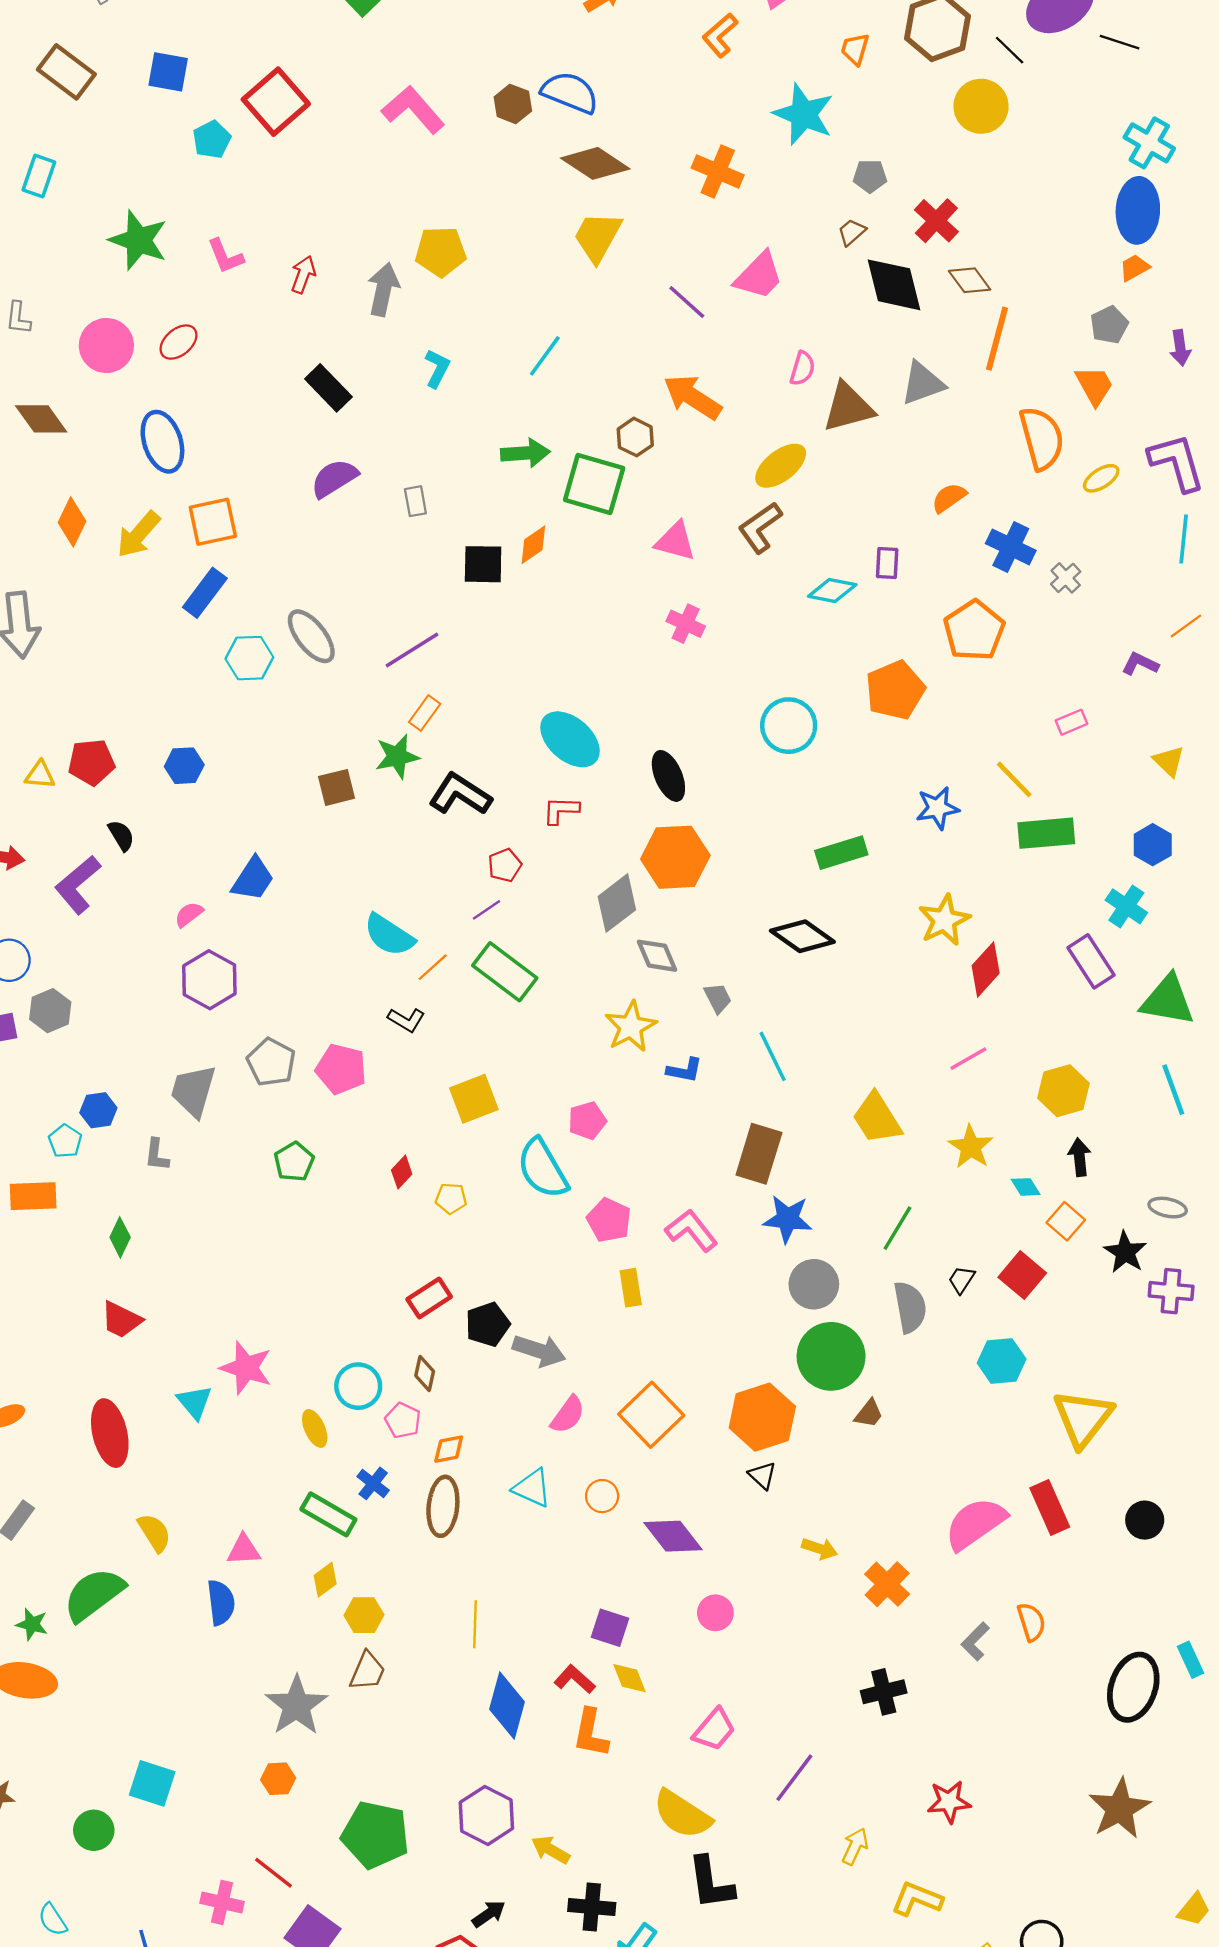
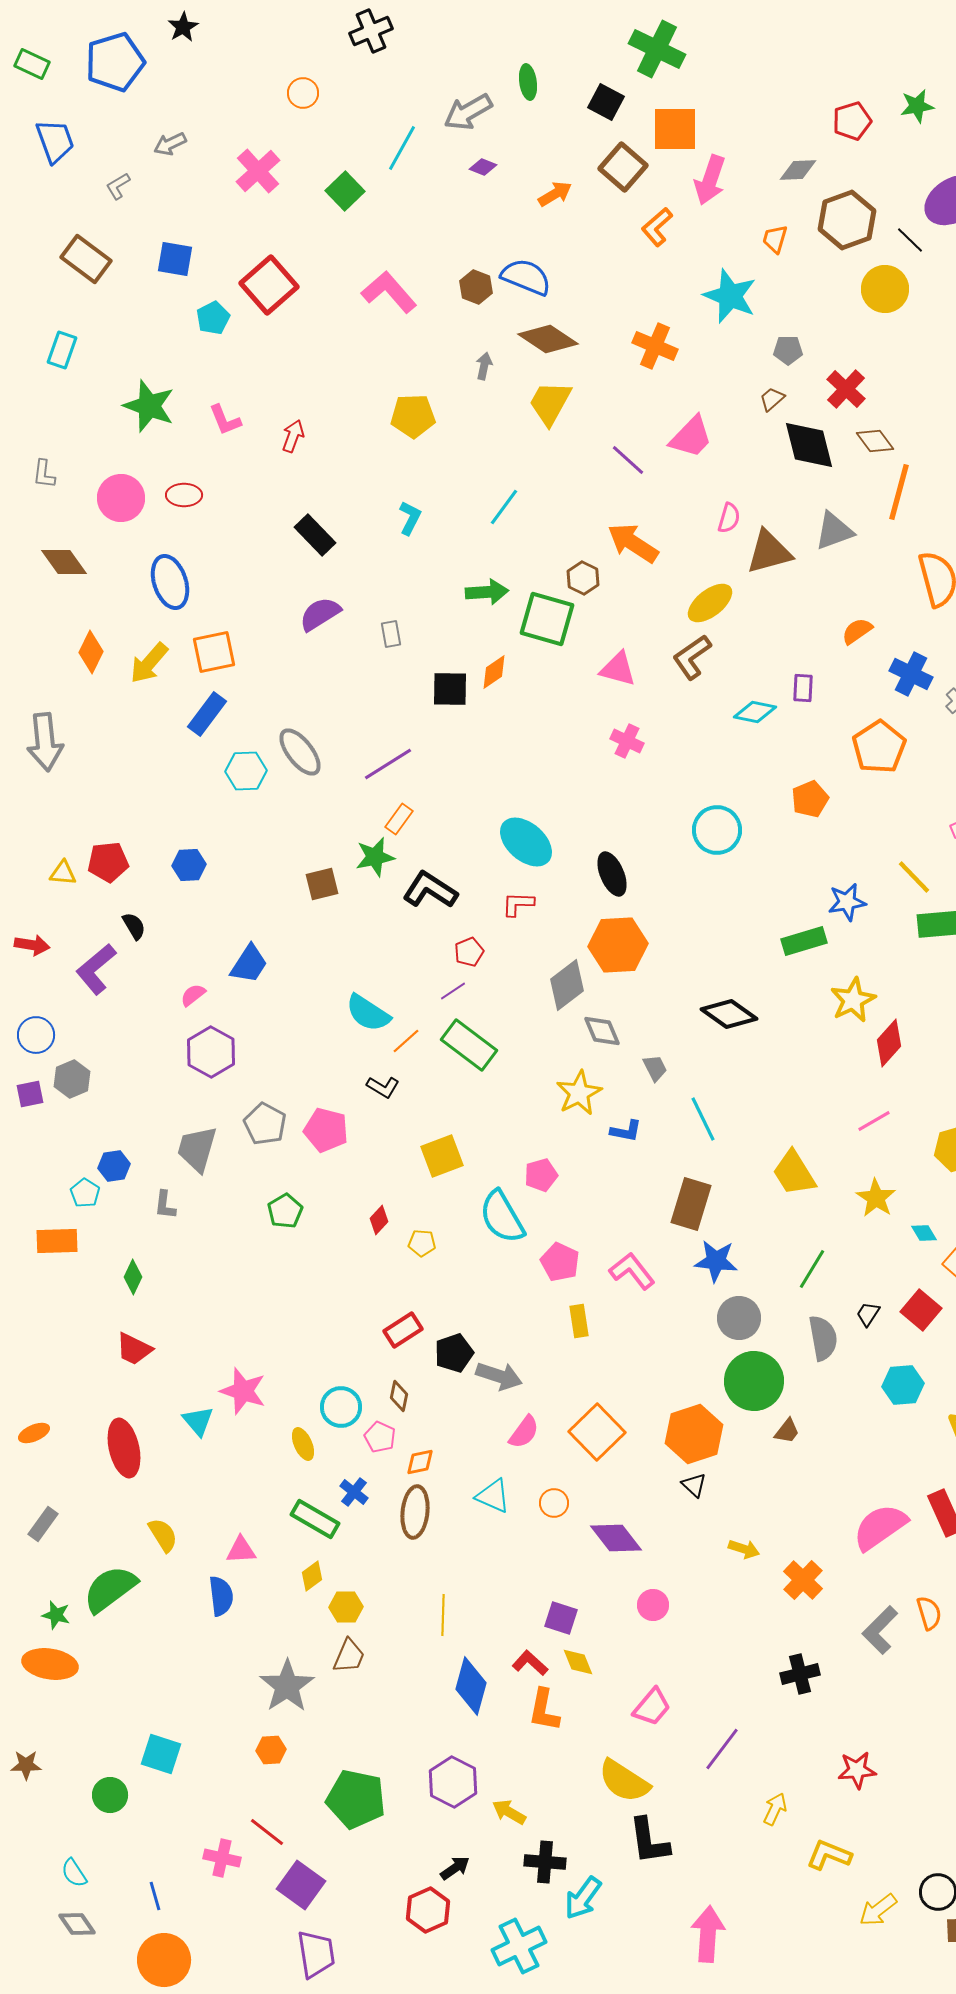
gray arrow: (383, 289) -> (484, 366), moved, size x0.6
red ellipse: (178, 342) -> (184, 495), turned 40
orange pentagon: (895, 690) -> (810, 799), size x0.7
green rectangle: (841, 853) -> (804, 941), moved
gray L-shape: (975, 1641) -> (880, 1630), size x1.4

